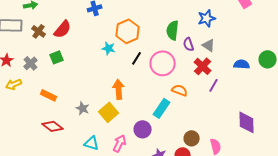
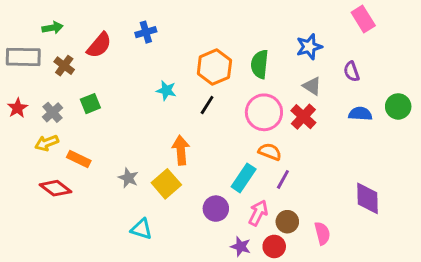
red semicircle: (63, 29) -> (99, 45), moved
orange hexagon: (128, 31) -> (214, 67), moved
purple semicircle: (189, 44) -> (351, 71), moved
pink circle: (163, 63) -> (264, 112), moved
yellow arrow: (14, 84) -> (47, 143), moved
purple line: (214, 85) -> (283, 179), moved
red diamond: (53, 126) -> (55, 188), moved
pink arrow: (120, 143) -> (258, 213), moved

